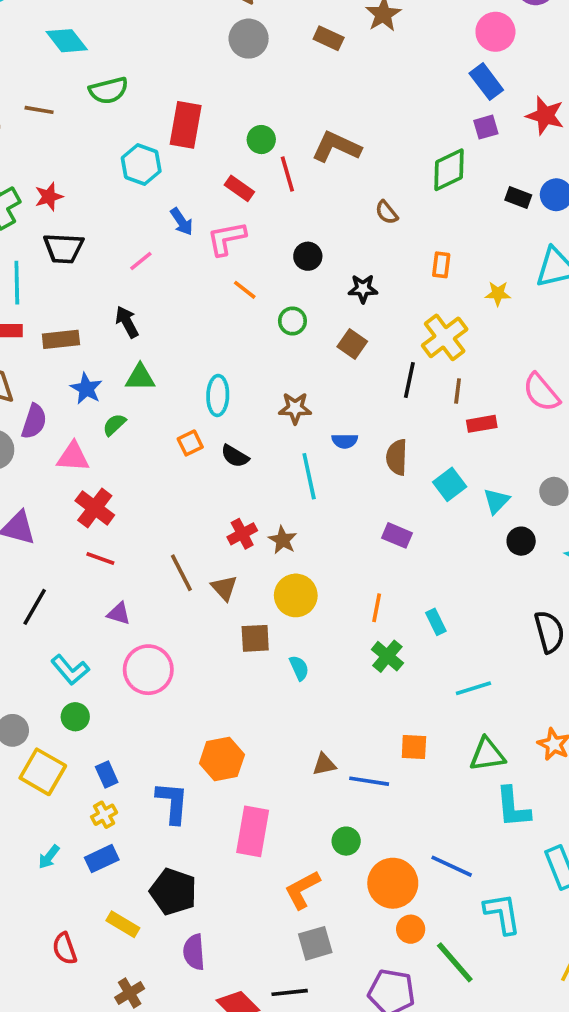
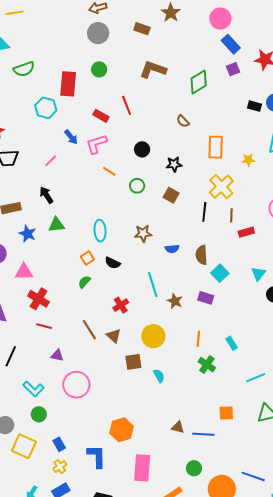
pink circle: (495, 32) -> (220, 19), moved
green circle: (261, 140) -> (99, 69), moved
brown L-shape: (336, 147) -> (153, 69), moved
green diamond: (449, 170) -> (199, 82), moved
orange rectangle: (441, 265) -> (216, 147), size x1.6
green semicircle: (114, 425) -> (84, 282), moved
cyan line: (309, 476) -> (153, 285), moved
cyan square: (450, 484) -> (220, 273), moved
brown star: (283, 540) -> (175, 301), moved
brown triangle: (324, 764) -> (178, 427), turned 32

